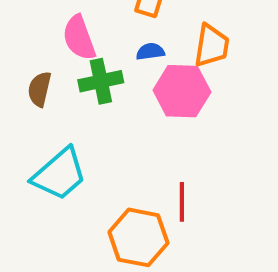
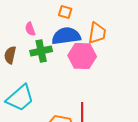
pink semicircle: (79, 38) -> (30, 29), size x0.6
blue semicircle: (150, 52) -> (66, 36), size x2.0

